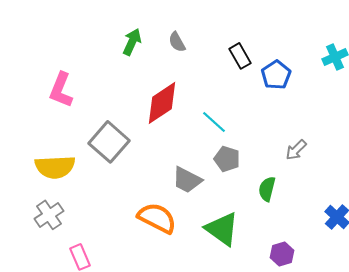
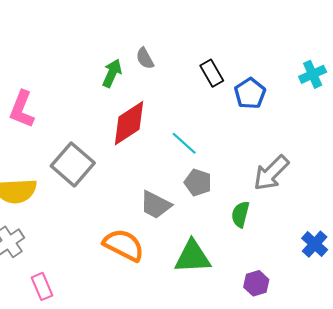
green arrow: (132, 42) -> (112, 73), moved
gray arrow: (296, 150) -> (271, 173), size x1.6
green triangle: (222, 229) -> (193, 257), turned -39

